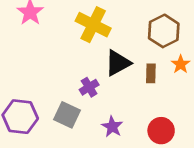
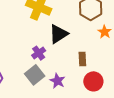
brown rectangle: (151, 73) -> (82, 59), moved
gray square: (67, 115) -> (35, 75), moved, turned 30

